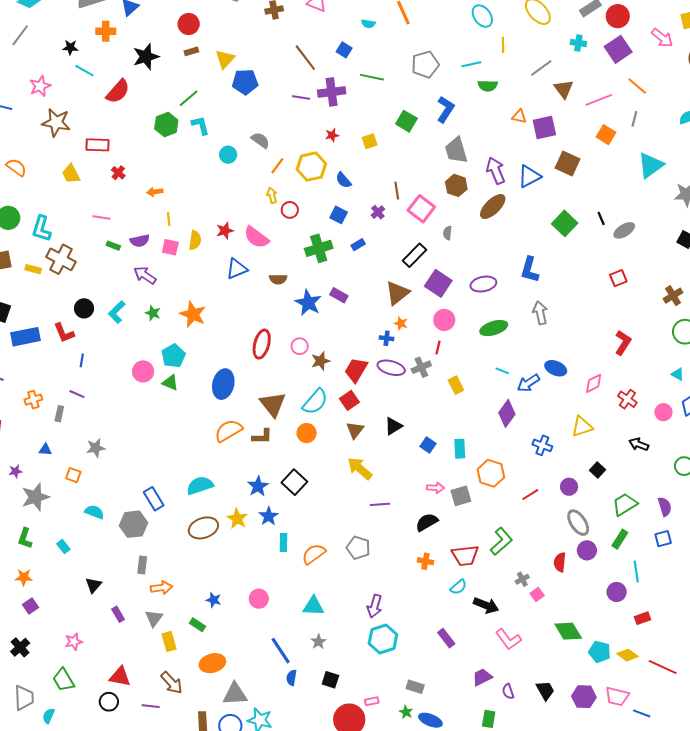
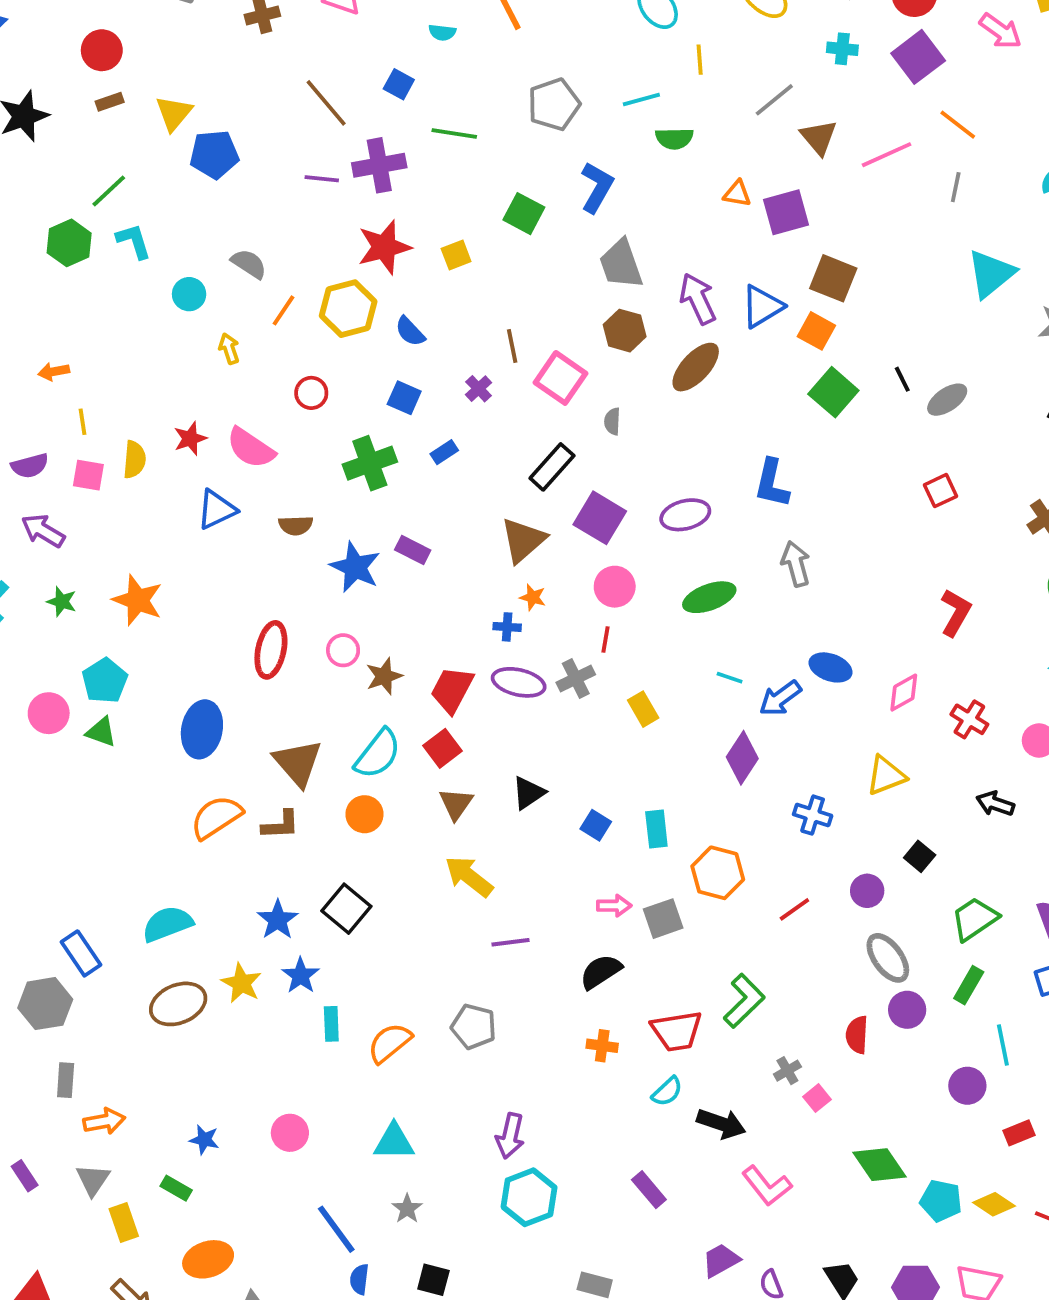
red star: (332, 135) -> (384, 247), size x2.0
orange square: (606, 135) -> (816, 331), moved
yellow arrow: (272, 195) -> (229, 349), moved

